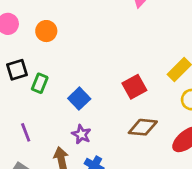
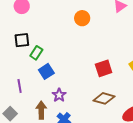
orange circle: (46, 31) -> (82, 18), moved
blue square: (79, 99) -> (46, 71), moved

